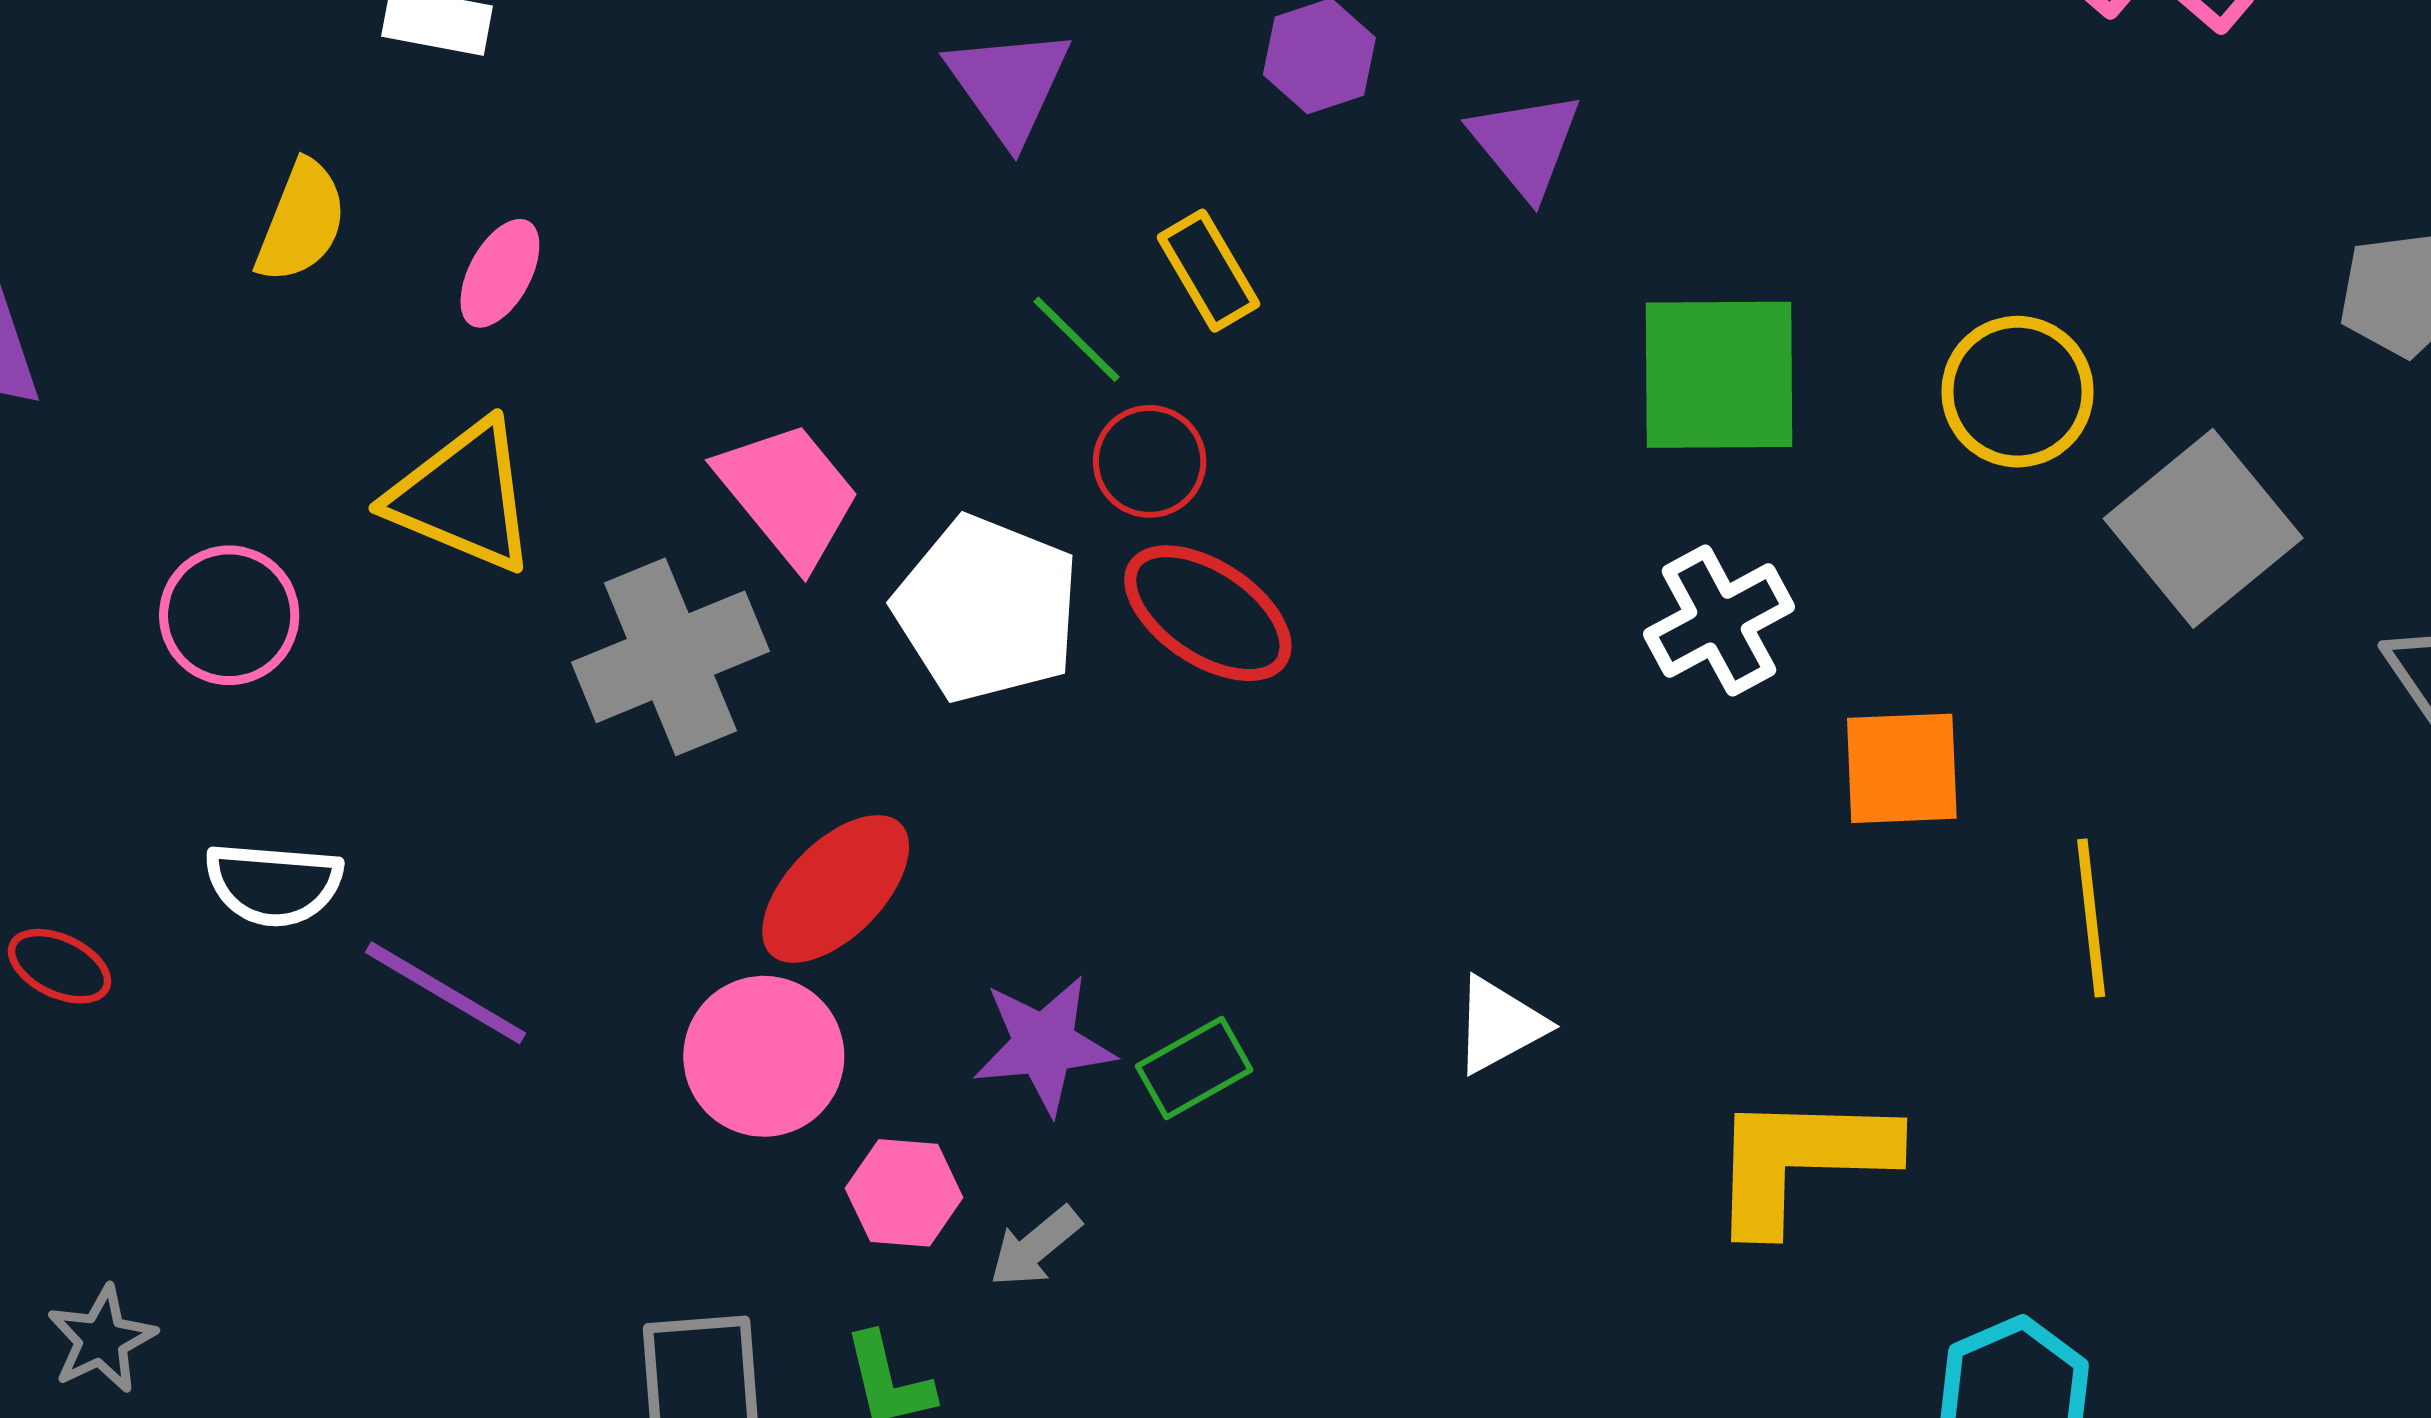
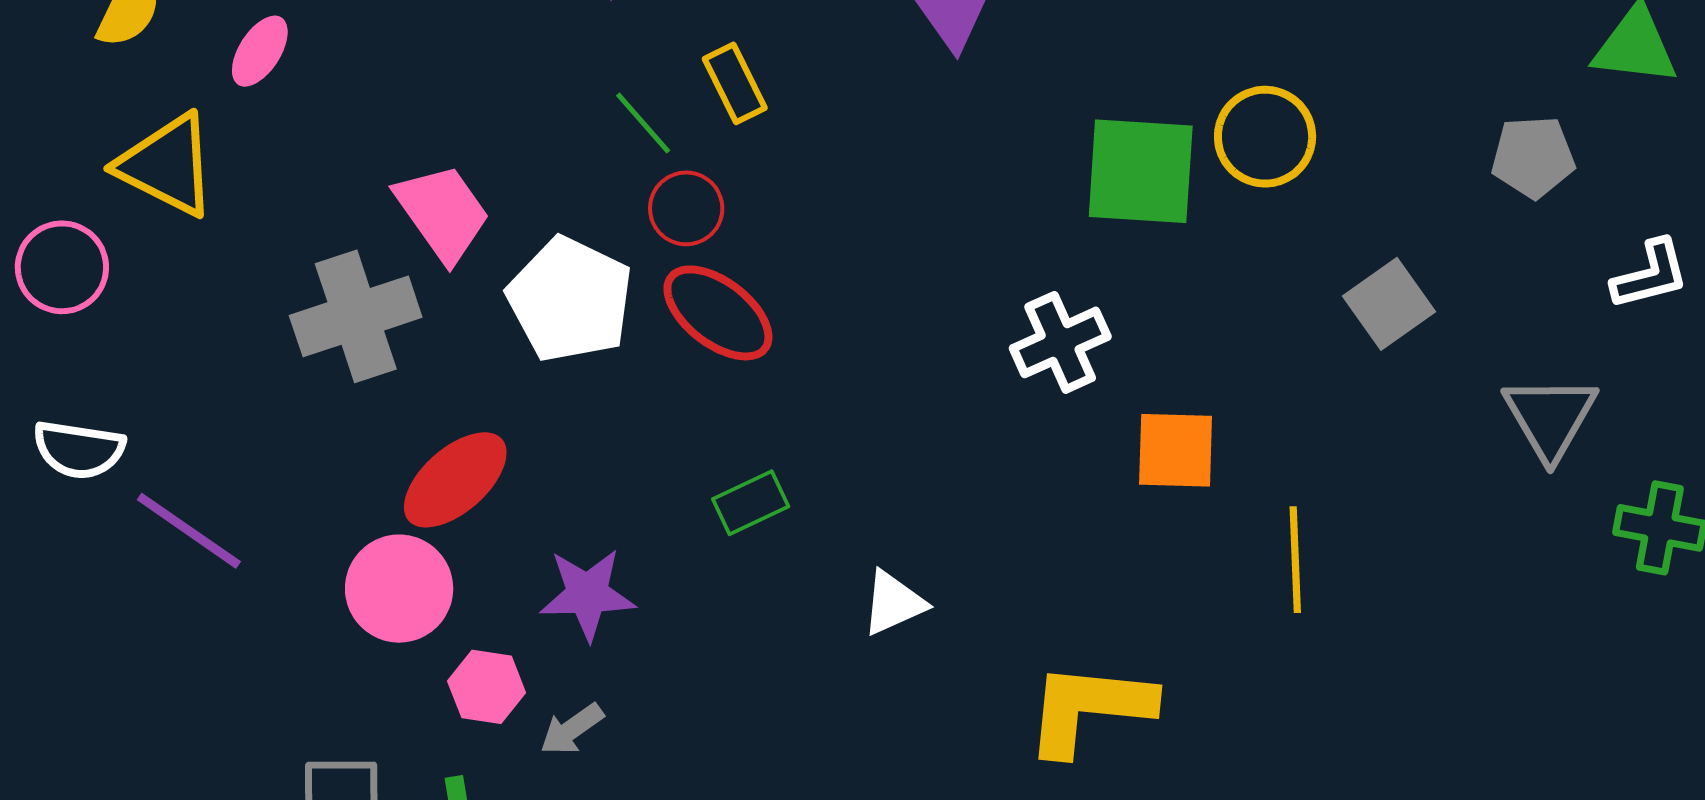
green square: (1719, 375) -> (1141, 171), moved
yellow circle: (2017, 392) -> (1265, 137), moved
yellow triangle: (463, 497) -> (167, 165), moved
gray square: (2203, 528) -> (1389, 304), size x0.7
green rectangle: (1194, 1068) -> (751, 503), moved

